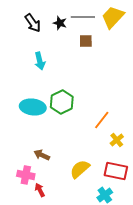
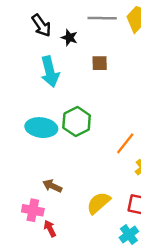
black star: (60, 23) -> (69, 38), moved
brown square: (86, 41) -> (100, 63), moved
cyan arrow: (40, 61) -> (50, 72), size x1.4

